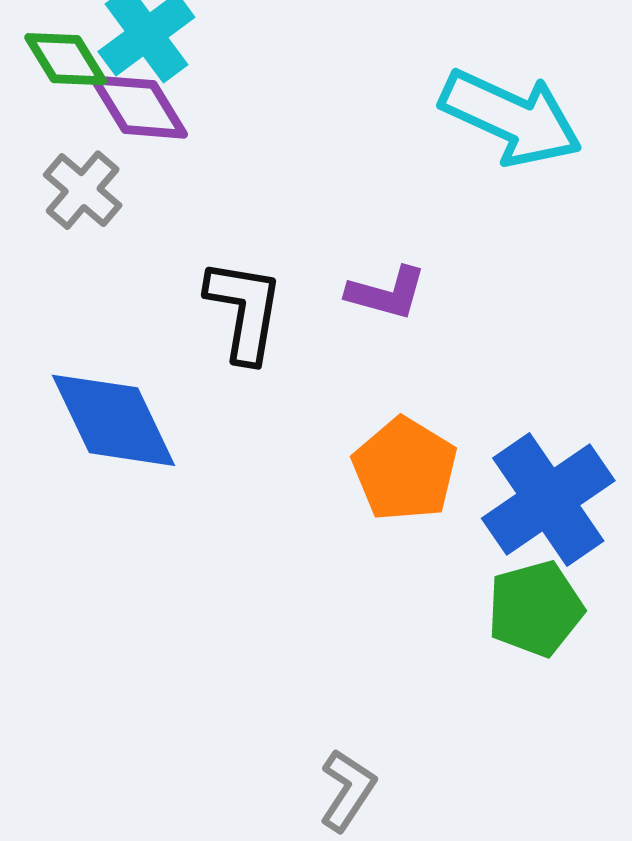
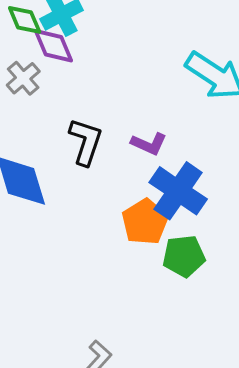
blue cross: (548, 500) -> (178, 191), moved, turned -30
green pentagon: (535, 609) -> (184, 256), moved

